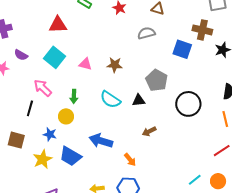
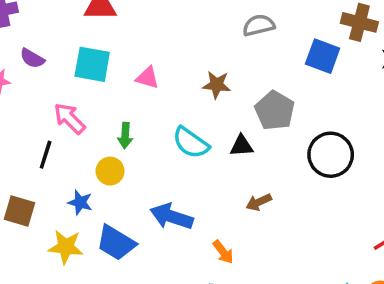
cyan square: (54, 57) -> (92, 64), turned -30
brown star: (115, 65) -> (217, 85), moved
yellow star: (43, 159) -> (66, 247), turned 30

